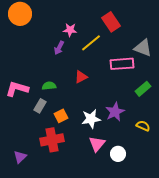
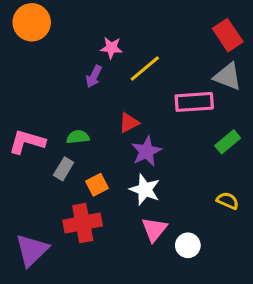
red rectangle: (111, 22) -> (228, 35), moved
purple star: (115, 112) -> (146, 151), moved
white star: (91, 119) -> (145, 190), turned 30
purple triangle: (20, 157) -> (32, 250), size x1.6

